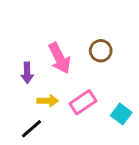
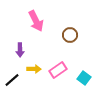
pink arrow: (59, 58) -> (36, 21), moved
black line: (32, 129) -> (12, 80), moved

